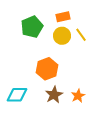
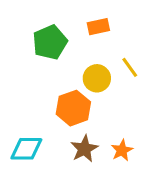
yellow line: (81, 35) -> (130, 67), moved
yellow circle: (62, 36) -> (97, 78), moved

